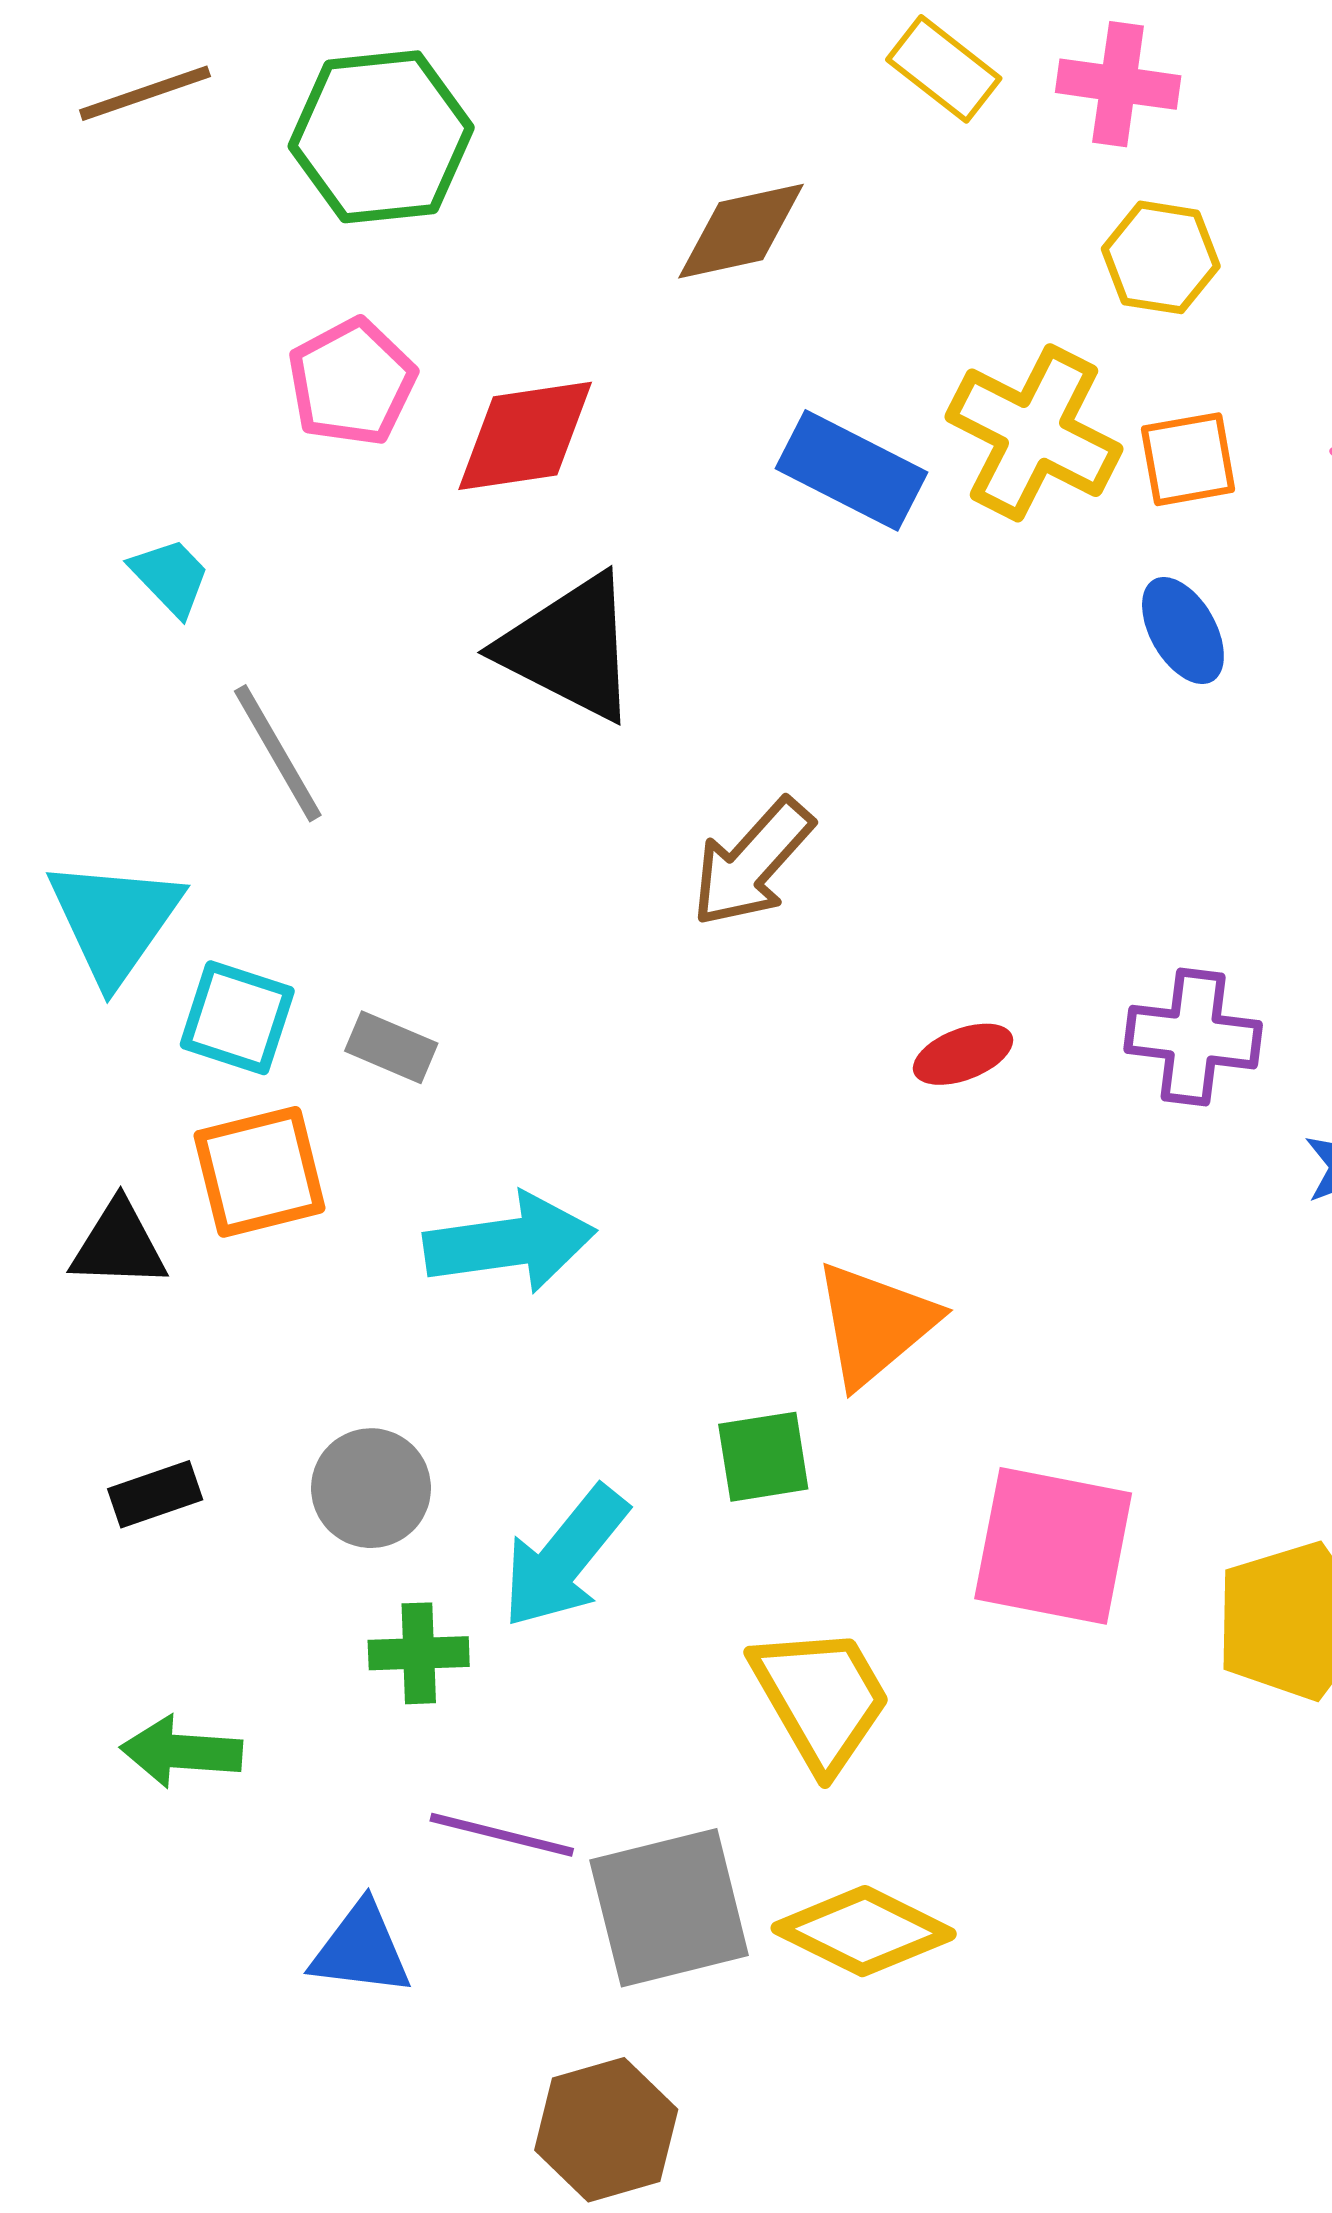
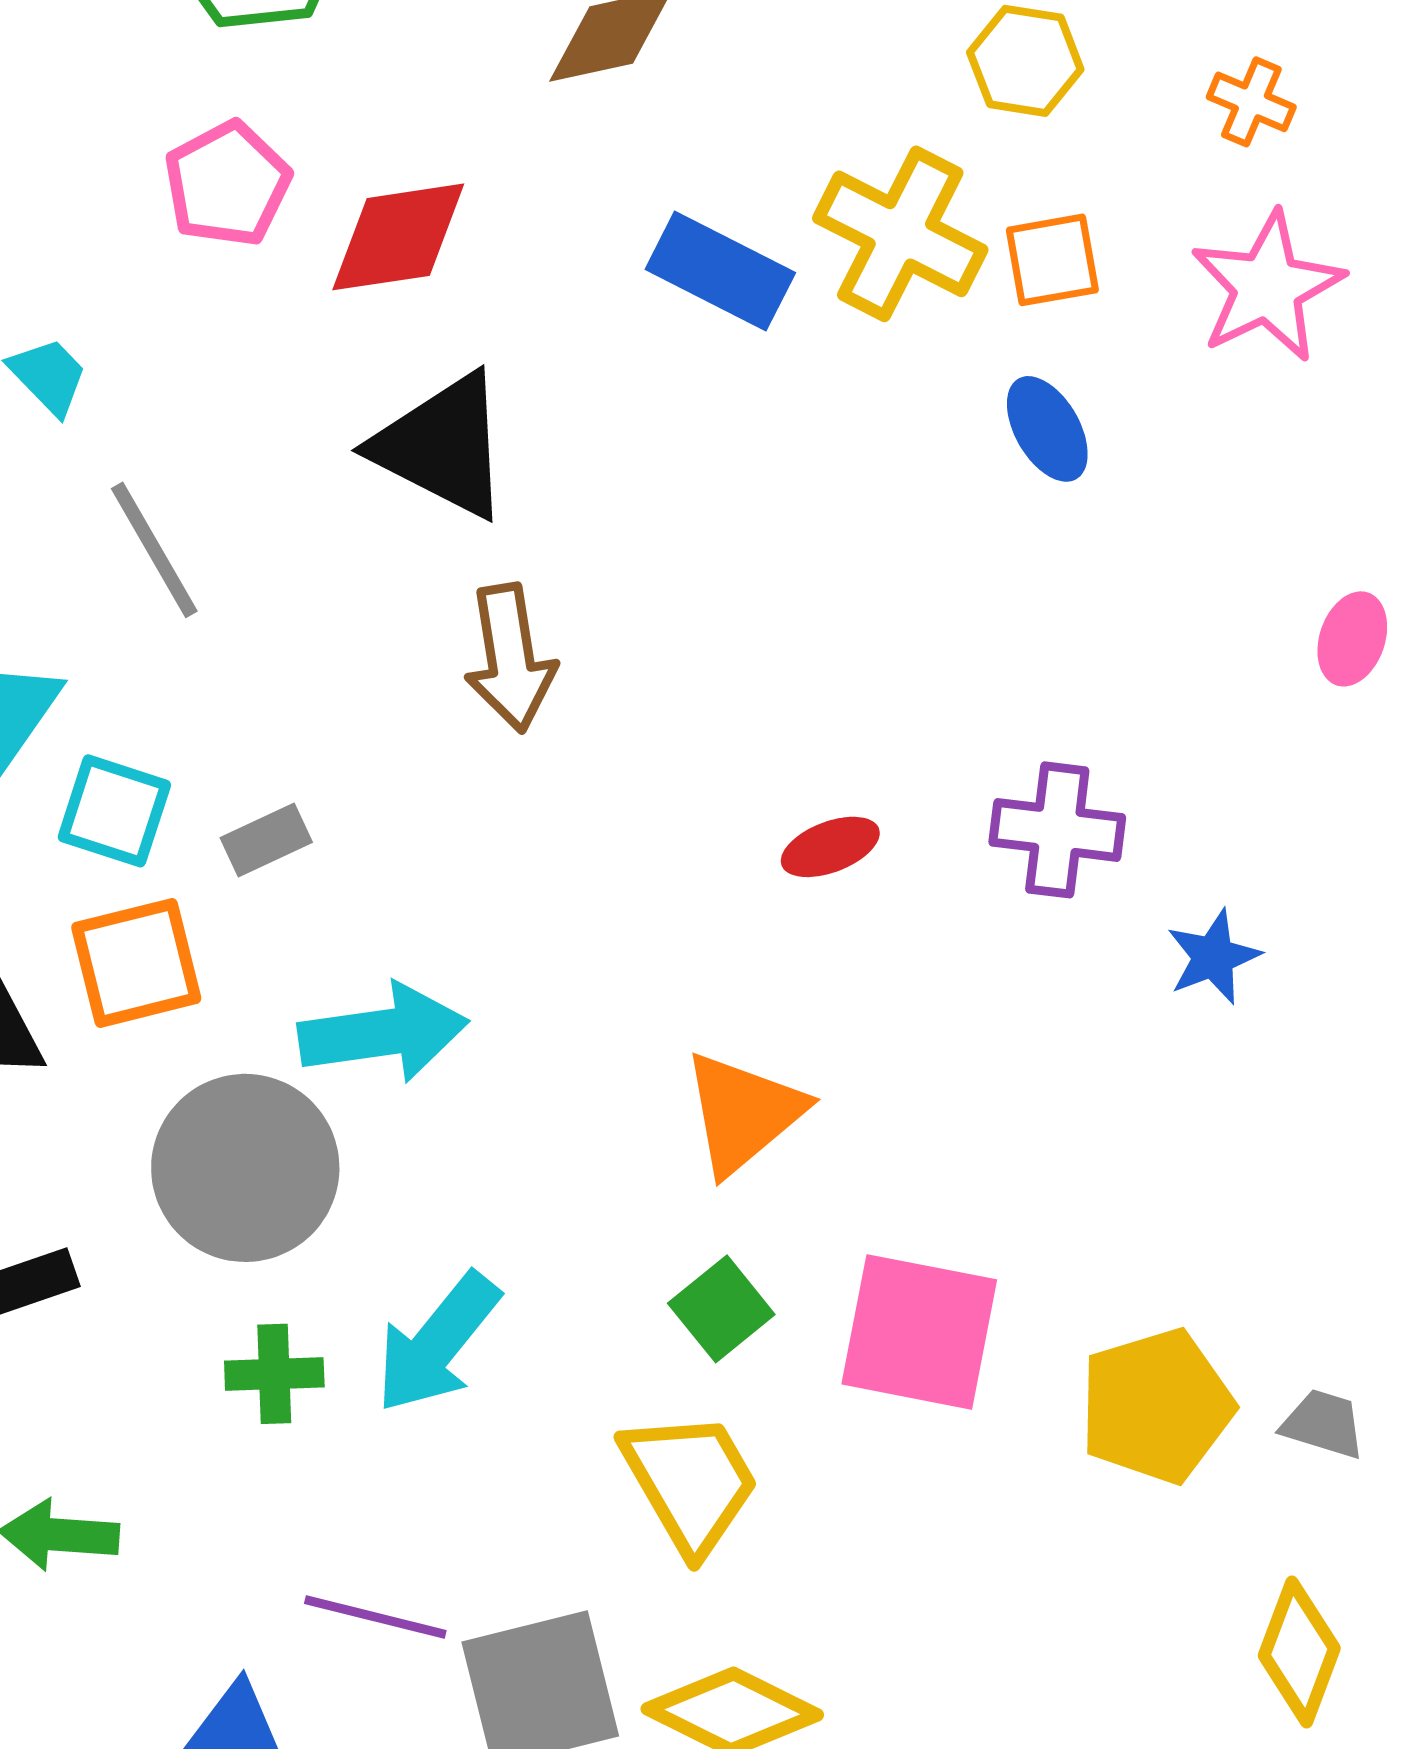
brown arrow: (752, 863) -> (510, 658), moved, turned -51
gray rectangle: (391, 1047) -> (266, 840), turned -48
green square: (763, 1457) -> (721, 1309), moved, turned -30
gray circle: (371, 1488) -> (245, 1168), moved, size x1.6
green cross: (419, 1653) -> (274, 1374), moved

